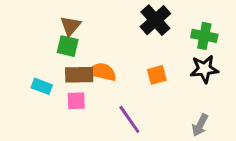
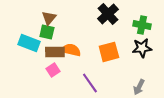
orange square: (157, 75) -> (109, 52), size x1.5
cyan rectangle: (42, 86) -> (29, 43), moved, size x1.5
pink square: (76, 101) -> (53, 70), turned -32

